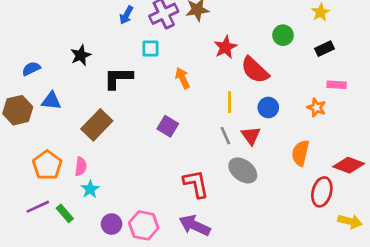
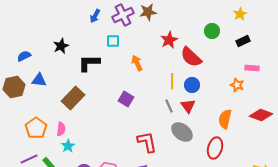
blue circle: (268, 108) -> (192, 85), moved
red diamond: (349, 165) -> (261, 115), moved
red ellipse: (322, 192) -> (215, 148), moved

